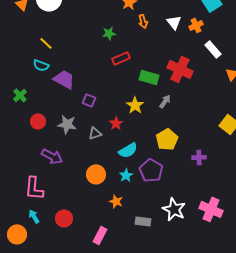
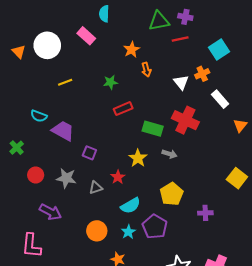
white triangle: (174, 22) -> (181, 82), moved
yellow line: (46, 43) -> (65, 82), moved, turned -64
gray arrow: (165, 101) -> (170, 154), turned 72

